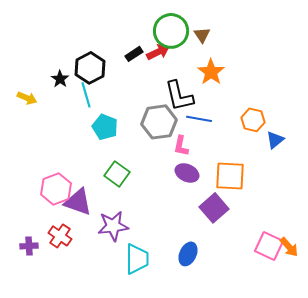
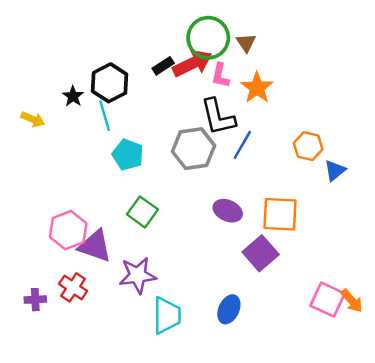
red arrow: (158, 52) -> (192, 63), size x1.4
blue line: (199, 119) -> (242, 145), turned -70
pink L-shape: (181, 146) -> (220, 76), moved

